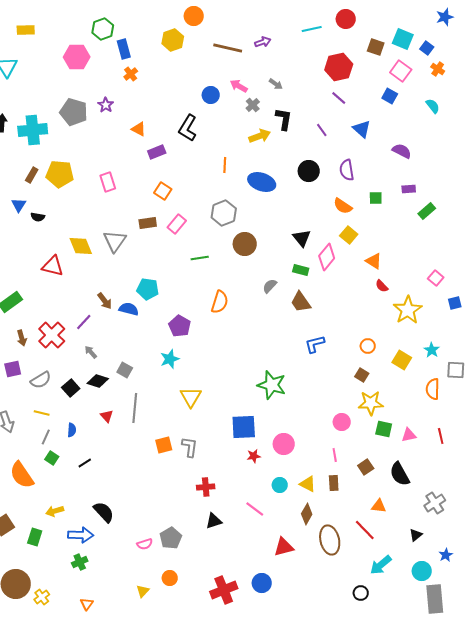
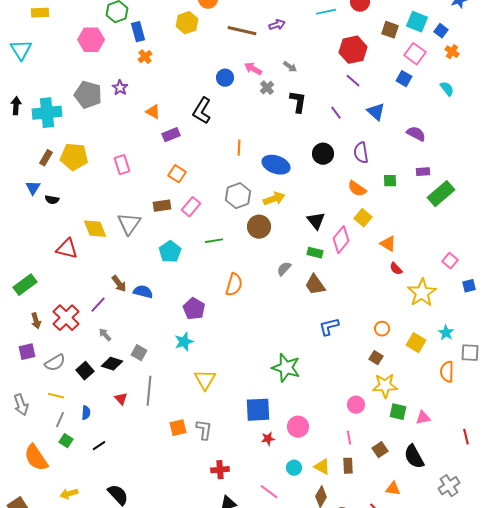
yellow arrow: (260, 136) -> (274, 199), moved
green rectangle: (427, 211) -> (441, 194), size x1.5
cyan pentagon: (148, 289) -> (170, 252), moved, turned 30
red line: (441, 436) -> (466, 437), moved

